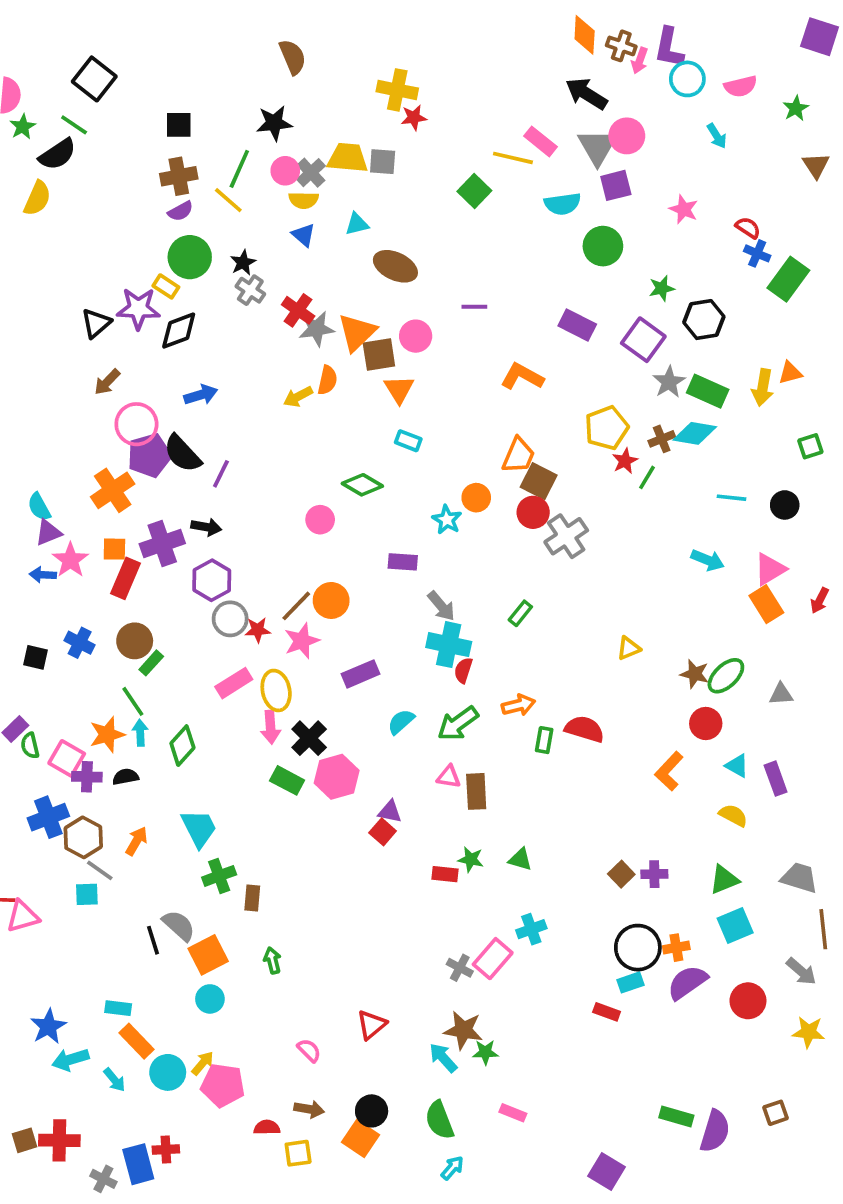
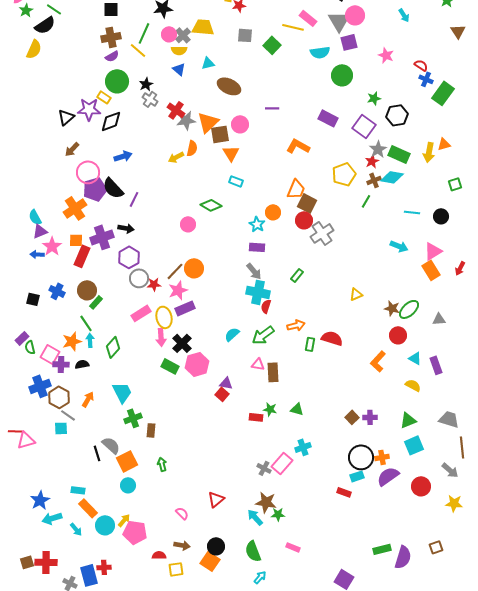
gray square: (383, 162) -> (245, 35), moved
red star: (625, 461) -> (372, 161), moved
purple rectangle: (403, 562) -> (257, 247), moved
purple rectangle: (361, 674) -> (185, 308), moved
green rectangle: (676, 1116) -> (382, 549), turned -30

